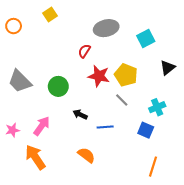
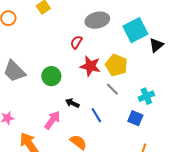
cyan square: (146, 39) -> (135, 30), size x1.4
black triangle: (168, 68) -> (156, 45), moved
pink arrow: (42, 126) -> (52, 120), moved
blue line: (105, 127) -> (96, 115), turned 63

